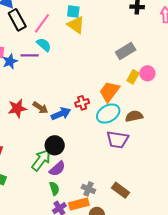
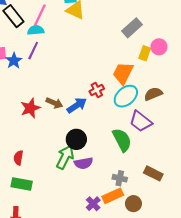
cyan semicircle: (44, 45) -> (36, 30), moved, turned -35
purple line: (30, 55) -> (33, 51), turned -54
purple trapezoid: (118, 140) -> (141, 121), turned 40
purple semicircle: (57, 169) -> (84, 163), turned 42
green semicircle: (54, 188) -> (122, 140), moved, size x1.6

